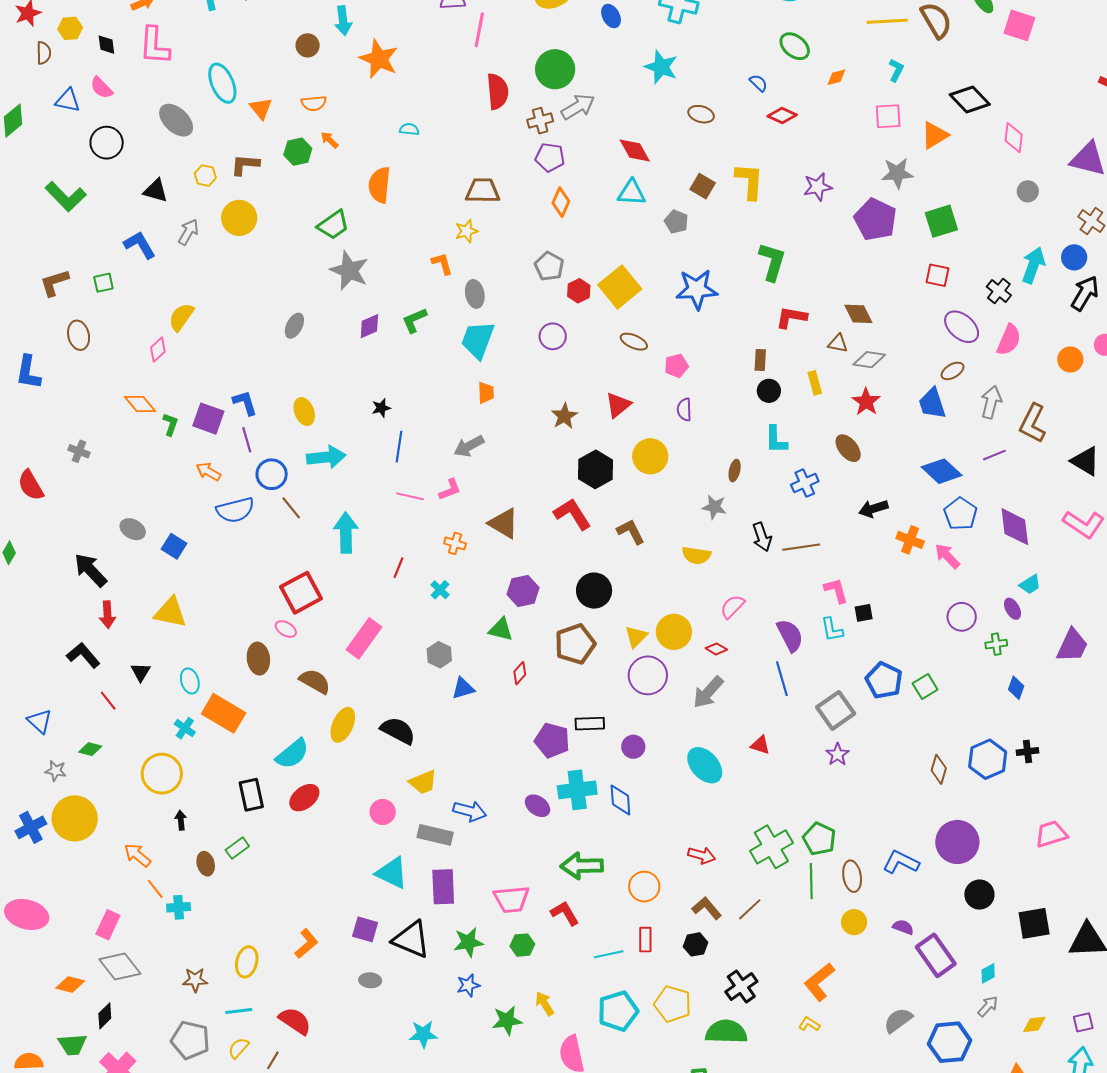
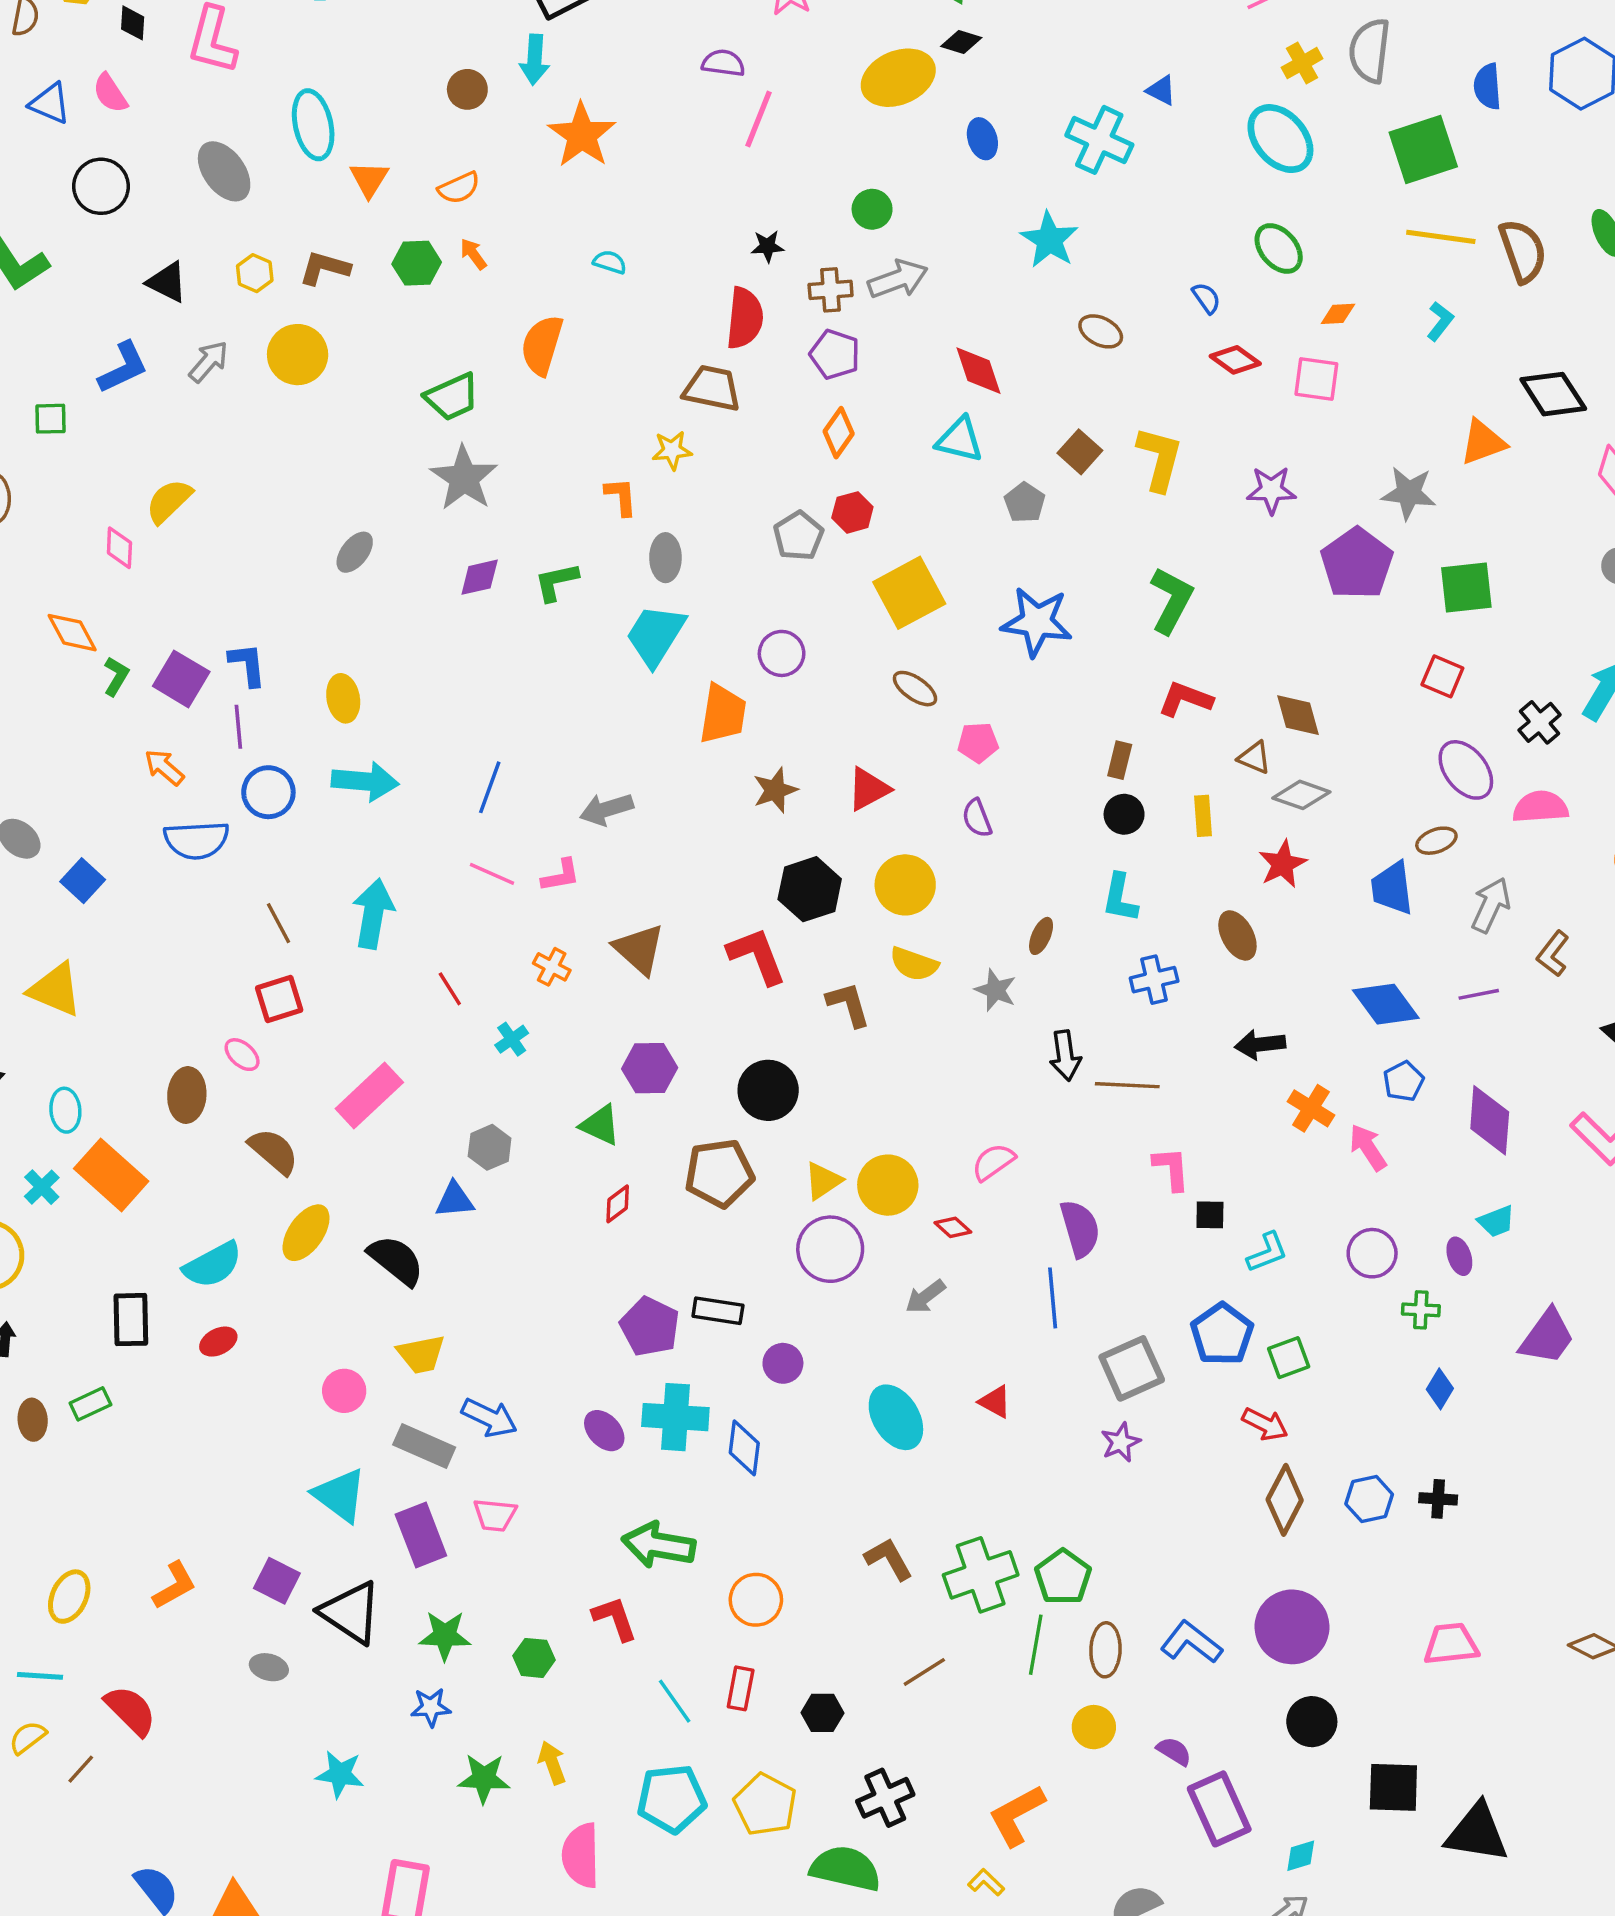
green circle: (555, 69) -> (872, 209), size x0.6
red semicircle: (498, 91) -> (745, 318), moved
orange semicircle: (314, 103) -> (459, 188), turned -30
pink square: (888, 116) -> (1316, 379), moved
blue L-shape: (140, 245) -> (123, 367), turned 84
red hexagon: (579, 291) -> (852, 512), moved
pink semicircle: (1009, 340) -> (1540, 807), turned -128
pink diamond: (158, 350) -> (119, 548), turned -55
orange trapezoid: (486, 393) -> (723, 714), moved, size x1.6
black star: (381, 408) -> (767, 246), moved
purple semicircle: (684, 410) -> (977, 818), turned -30
brown L-shape: (1033, 423) -> (1553, 954), size x0.7
brown line: (291, 508) -> (279, 923), moved
blue pentagon: (961, 514) -> (1403, 1081), size x0.7
yellow semicircle: (696, 555) -> (914, 964), moved
red line: (399, 568) -> (450, 989), turned -65
red square: (301, 593) -> (279, 999), size x0.7
cyan L-shape: (832, 630) -> (1267, 1252), moved, turned -112
blue triangle: (463, 688) -> (455, 1200), moved
gray arrow: (708, 692) -> (925, 1297), size x0.7
blue hexagon: (988, 759) -> (1369, 1499), size x0.7
brown diamond: (939, 769) -> (1285, 1500), size x1.4
red ellipse: (304, 798) -> (218, 1342), size x0.7
red arrow: (702, 855) -> (1265, 1424), moved
purple rectangle: (443, 887) -> (421, 1535), turned -30
pink trapezoid: (511, 899) -> (495, 1515), moved, size x0.7
brown L-shape: (707, 908) -> (889, 1559), moved
cyan line: (609, 954) -> (675, 1701), turned 56

